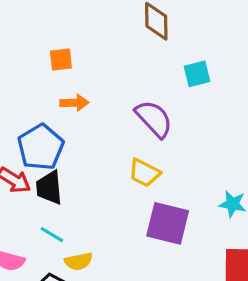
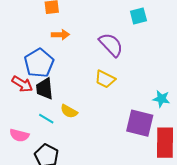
purple square: (168, 223) -> (140, 123), moved
yellow semicircle: (79, 261) -> (69, 111), moved, turned 42

